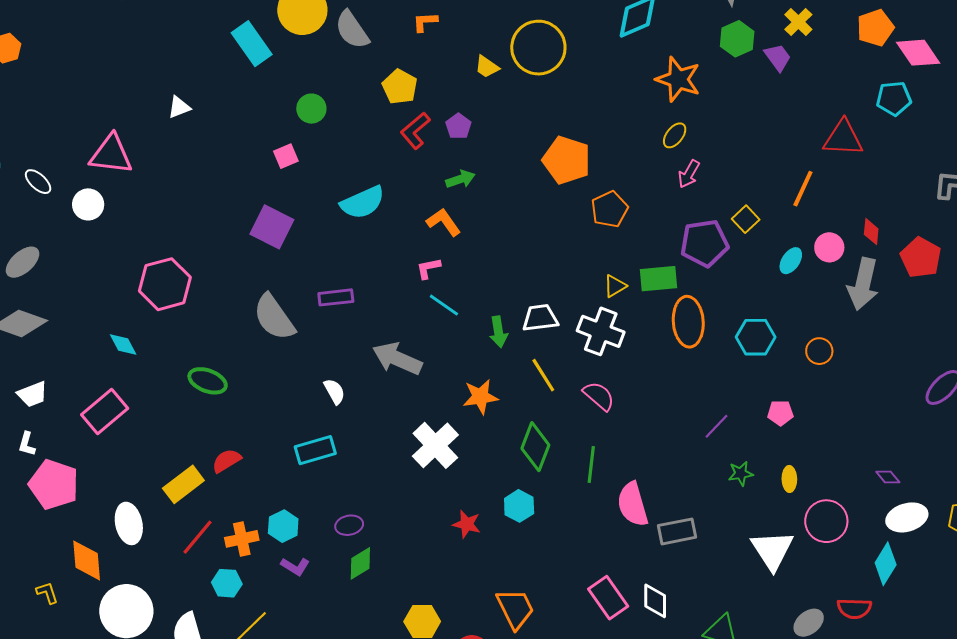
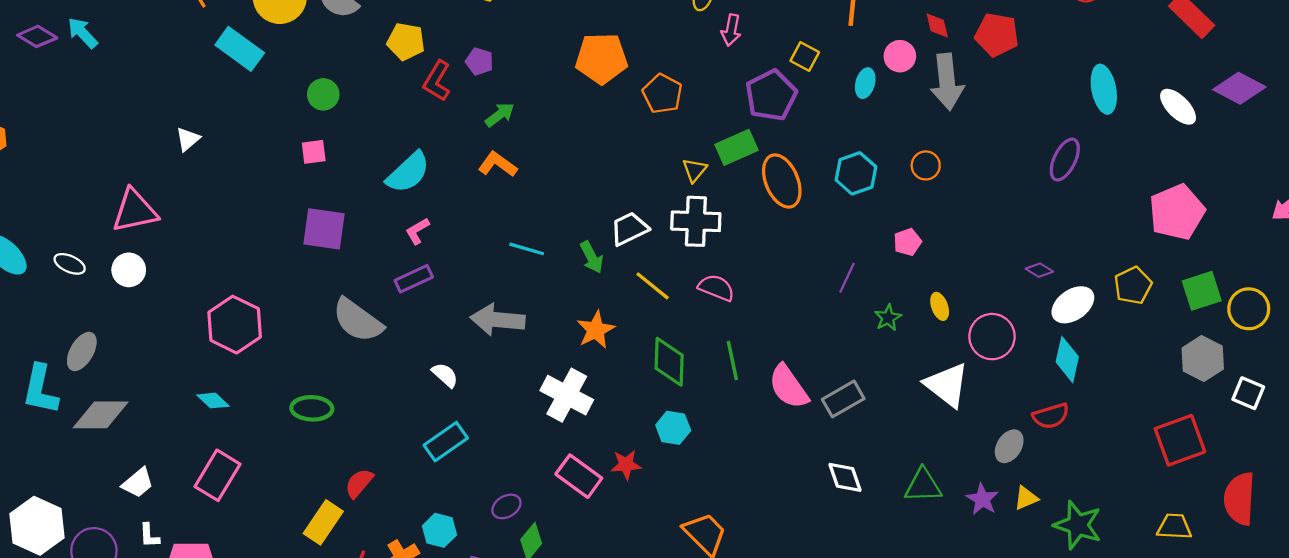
pink square: (286, 156) -> (314, 152), turned 35
pink L-shape: (428, 268) -> (417, 231), moved
pink rectangle: (608, 598) -> (579, 476), moved

